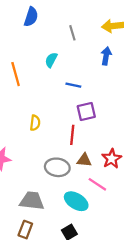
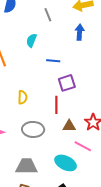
gray ellipse: (57, 167) -> (33, 129), moved

